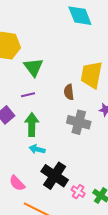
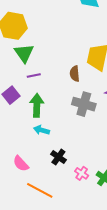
green triangle: (33, 67) -> (24, 53), moved
black cross: (55, 176) -> (58, 157), size x0.6

